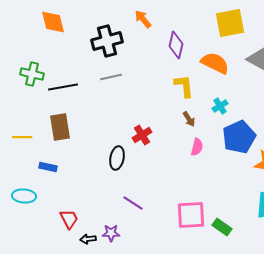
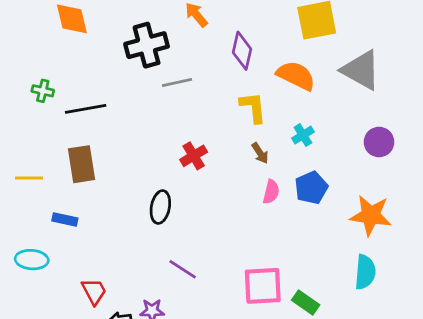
green cross: (32, 74) -> (43, 91), size x0.7
gray line: (111, 77) -> (177, 83), moved
red cross: (142, 135) -> (194, 156), moved
blue pentagon: (239, 137) -> (311, 188), moved, size x0.7

